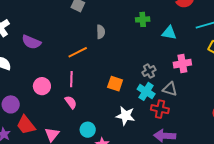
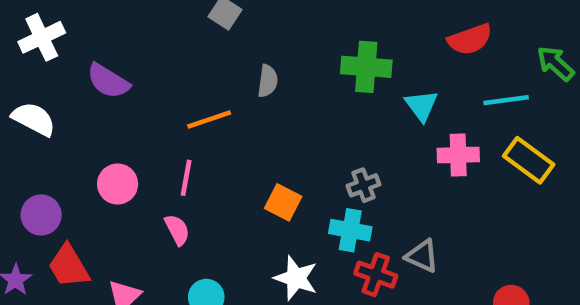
green cross: (143, 19) -> (366, 67), size x1.5
cyan triangle: (169, 33) -> (422, 106), turned 35
pink cross: (182, 64) -> (458, 155), moved
gray triangle: (170, 89) -> (422, 256), moved
cyan cross: (146, 91) -> (350, 230), turned -30

